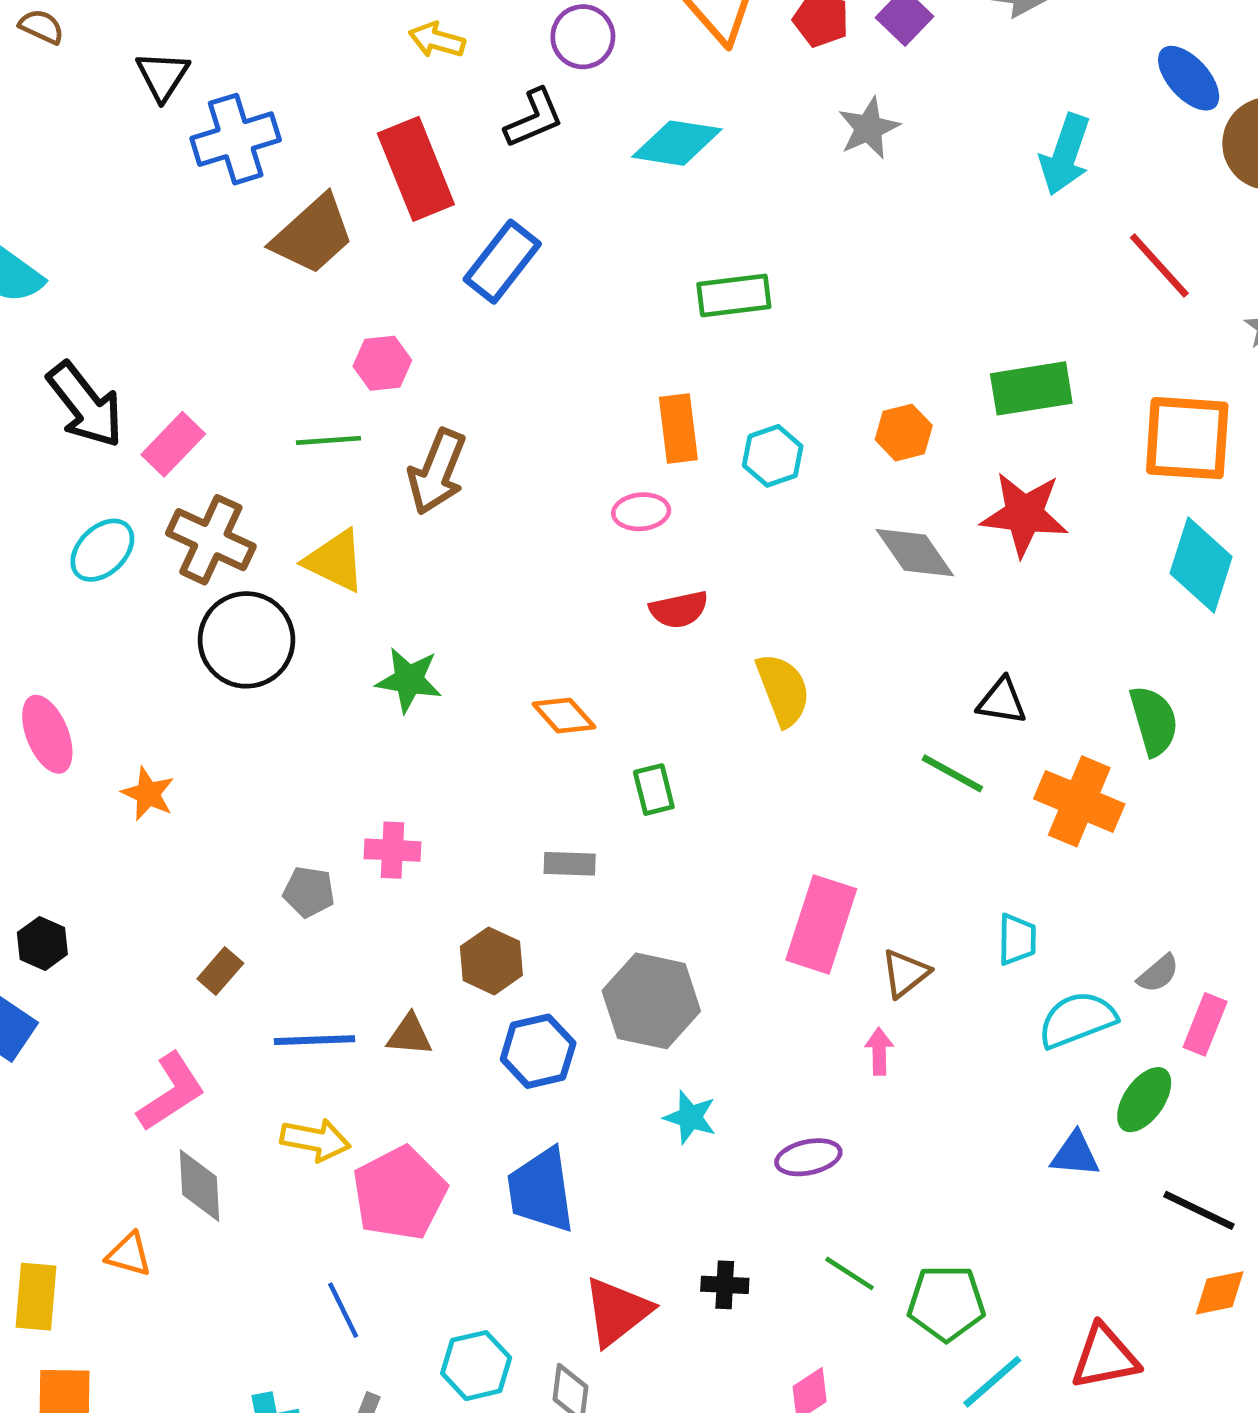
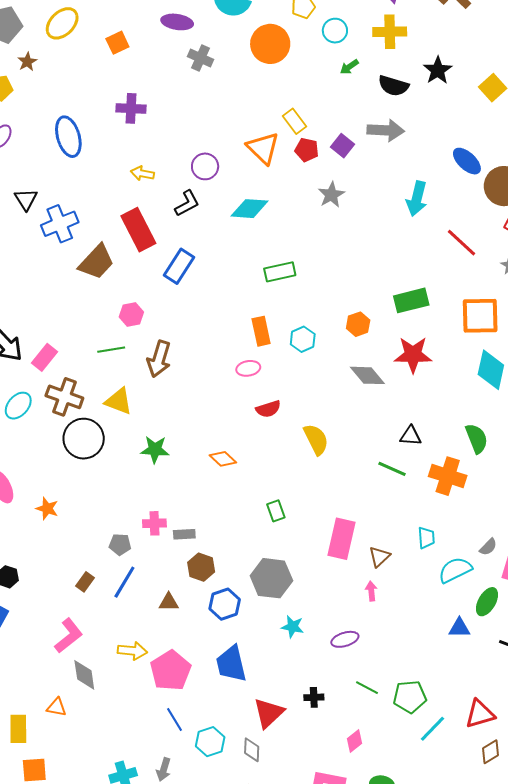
green rectangle: (654, 790) -> (276, 511), moved
gray rectangle: (570, 864) -> (184, 534), moved
blue line: (315, 1040) -> (124, 582), moved, turned -52
blue line: (343, 1310) -> (175, 719), moved

